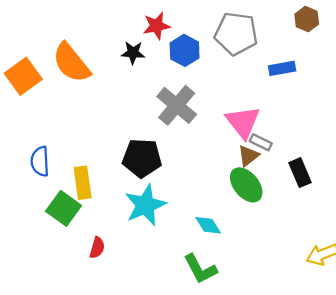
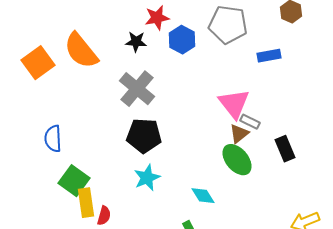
gray cross: (177, 105) -> (137, 89), moved
yellow rectangle: (83, 183) -> (86, 203), moved
cyan star: (145, 205) -> (147, 178), size x0.7

